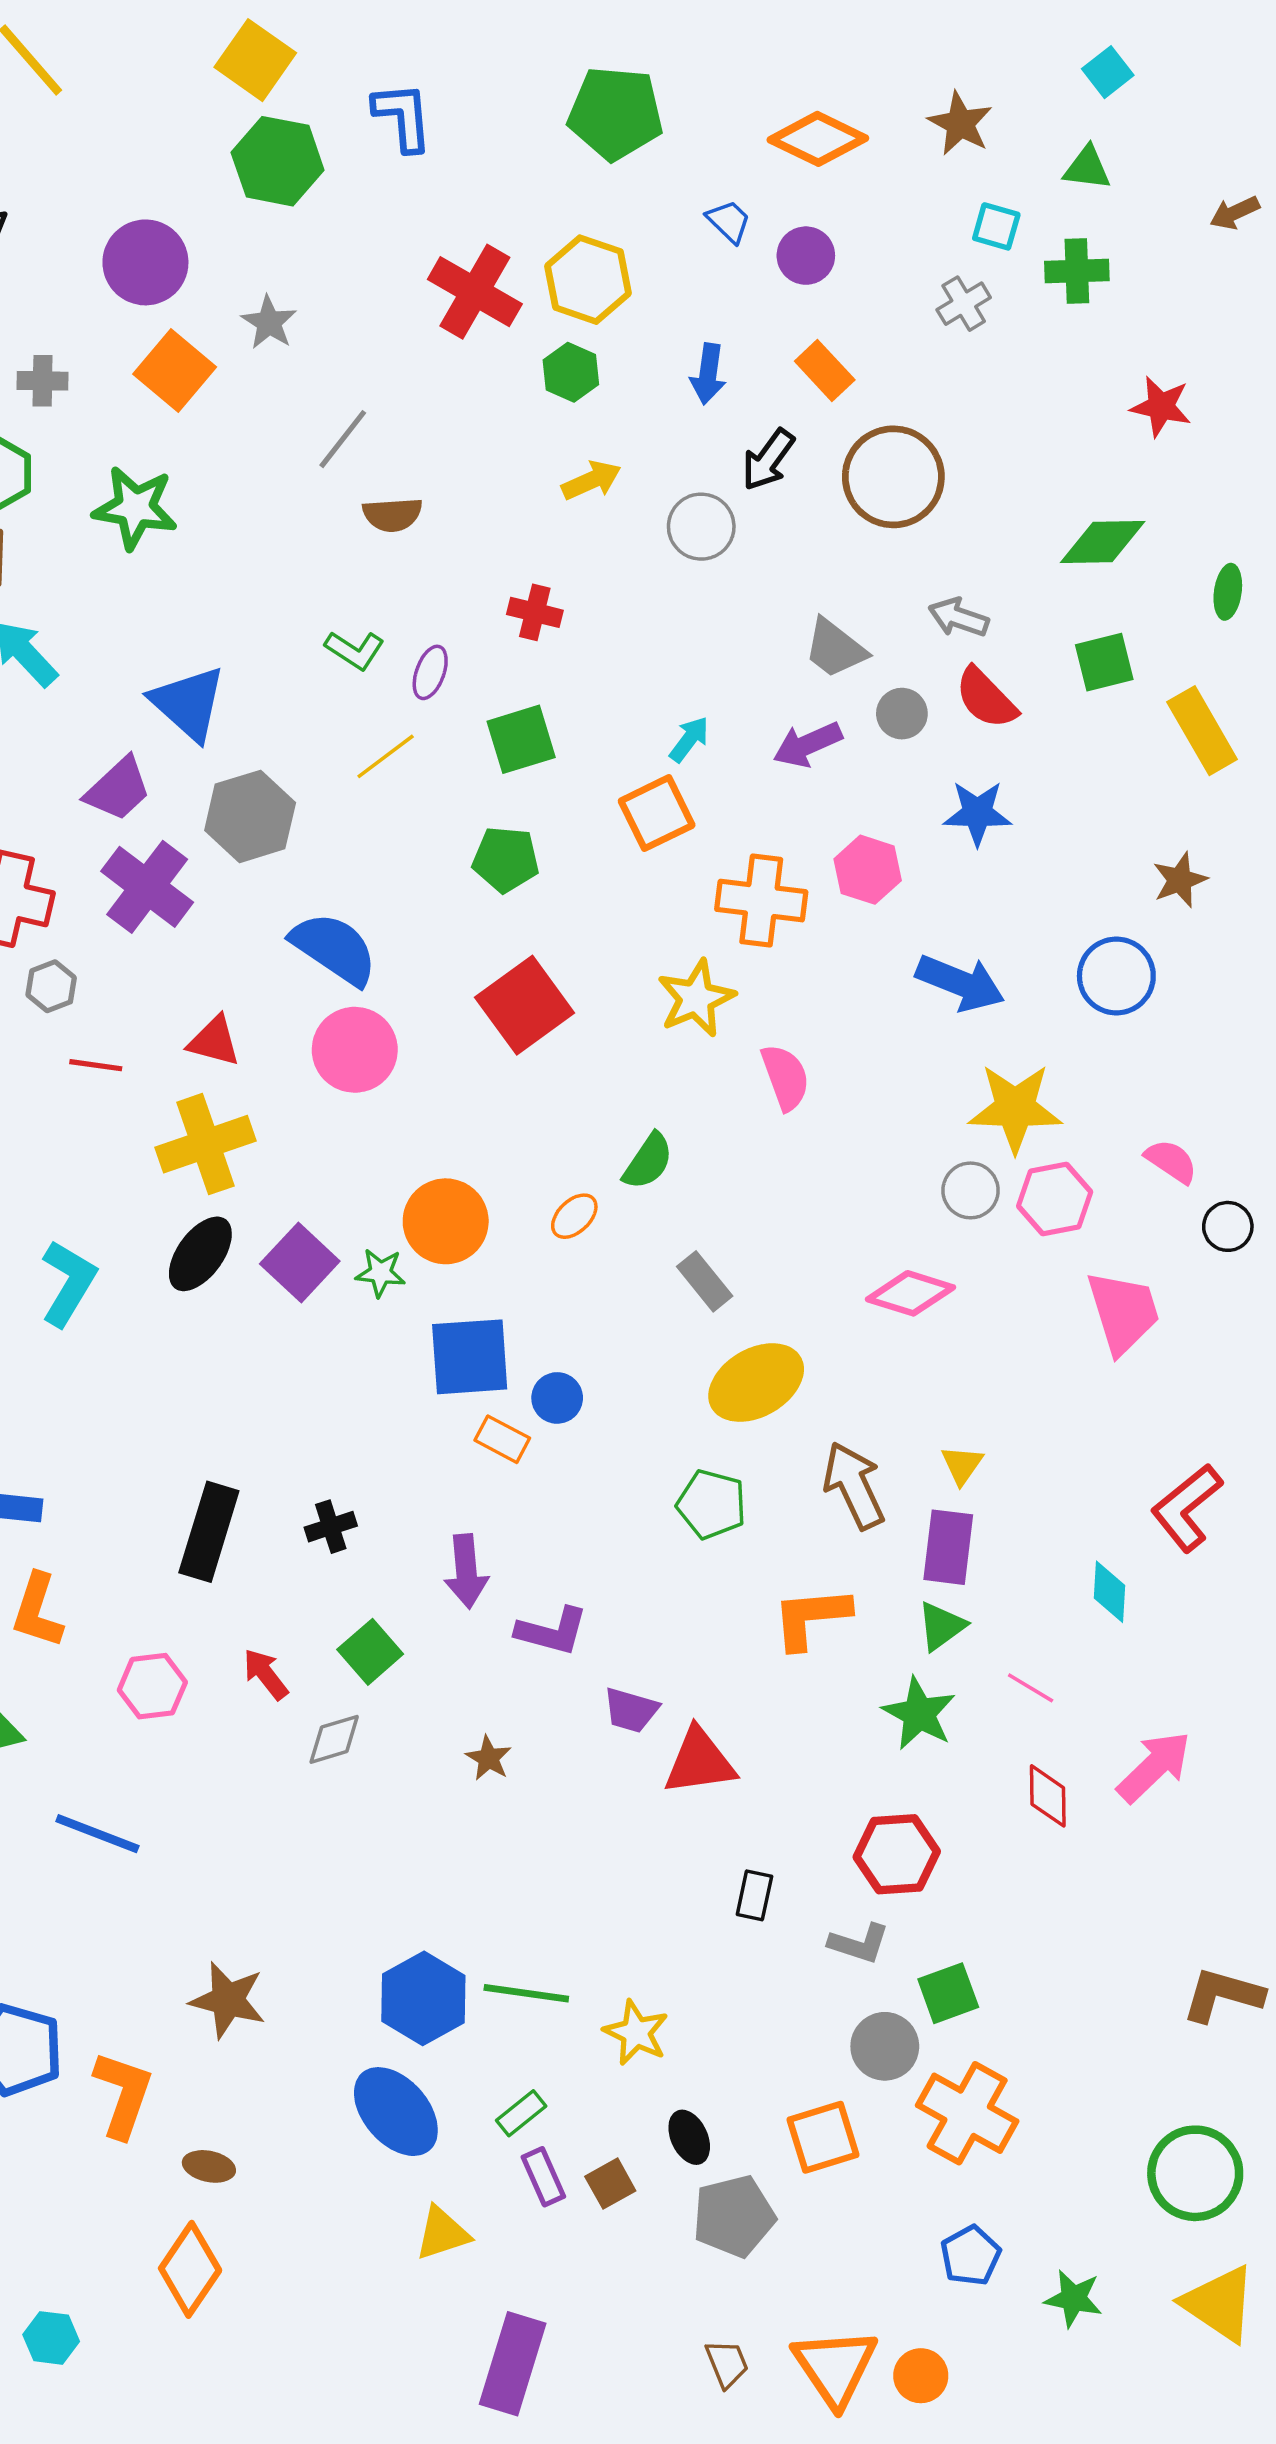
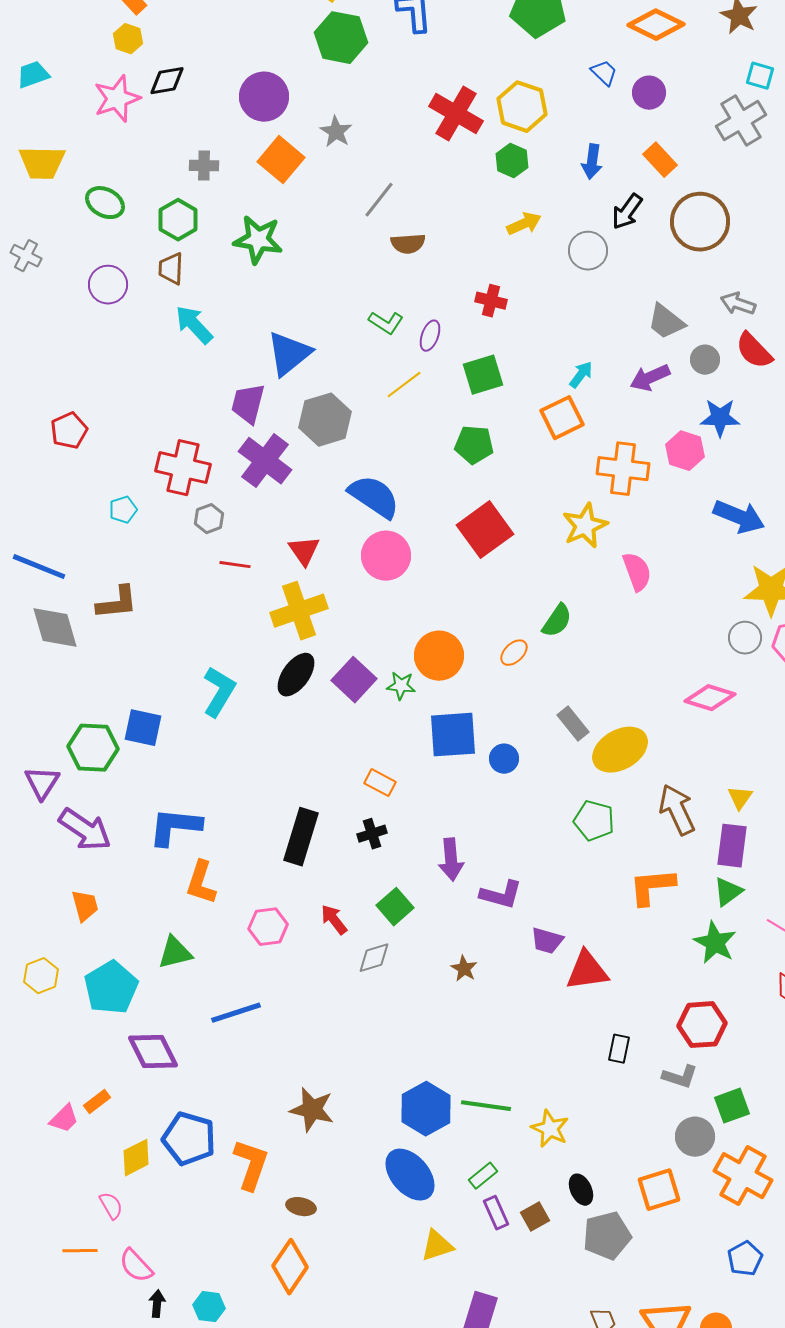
gray cross: (964, 304) -> (741, 121), size x1.6
blue triangle: (188, 703) -> (289, 354), turned 39
purple trapezoid: (118, 789) -> (248, 404), turned 147
blue star: (977, 813) -> (720, 418), moved
red triangle: (214, 1041) -> (304, 551), turned 40
gray rectangle: (705, 1281) -> (573, 724), moved
orange rectangle: (502, 1439) -> (380, 783), moved
blue line: (97, 1834) -> (236, 1013), turned -39

